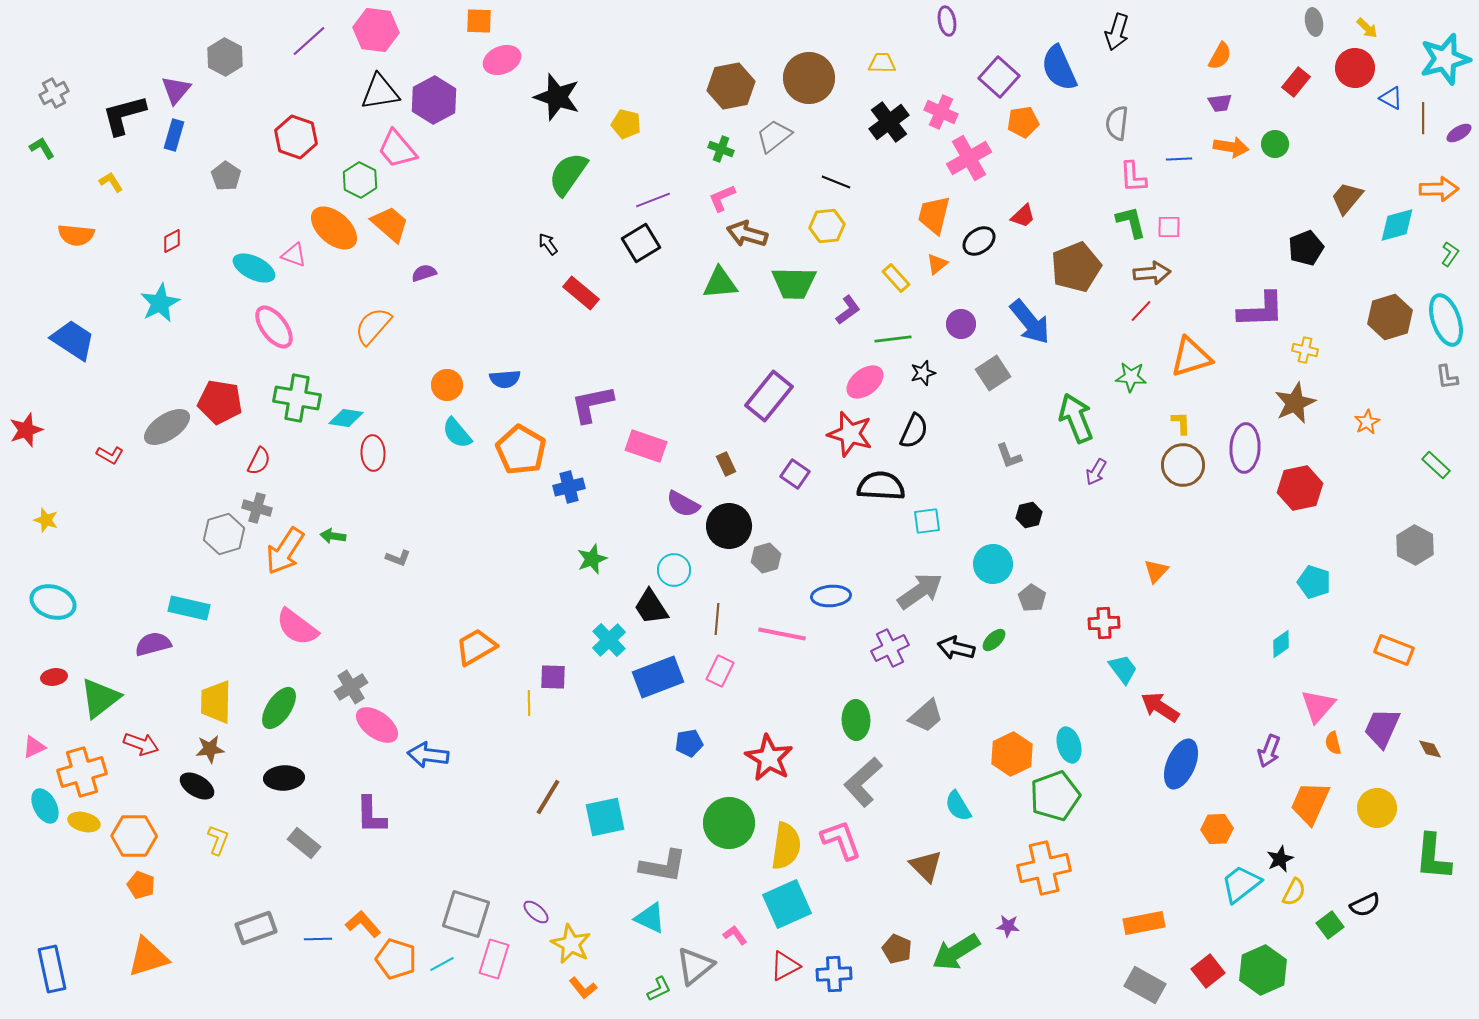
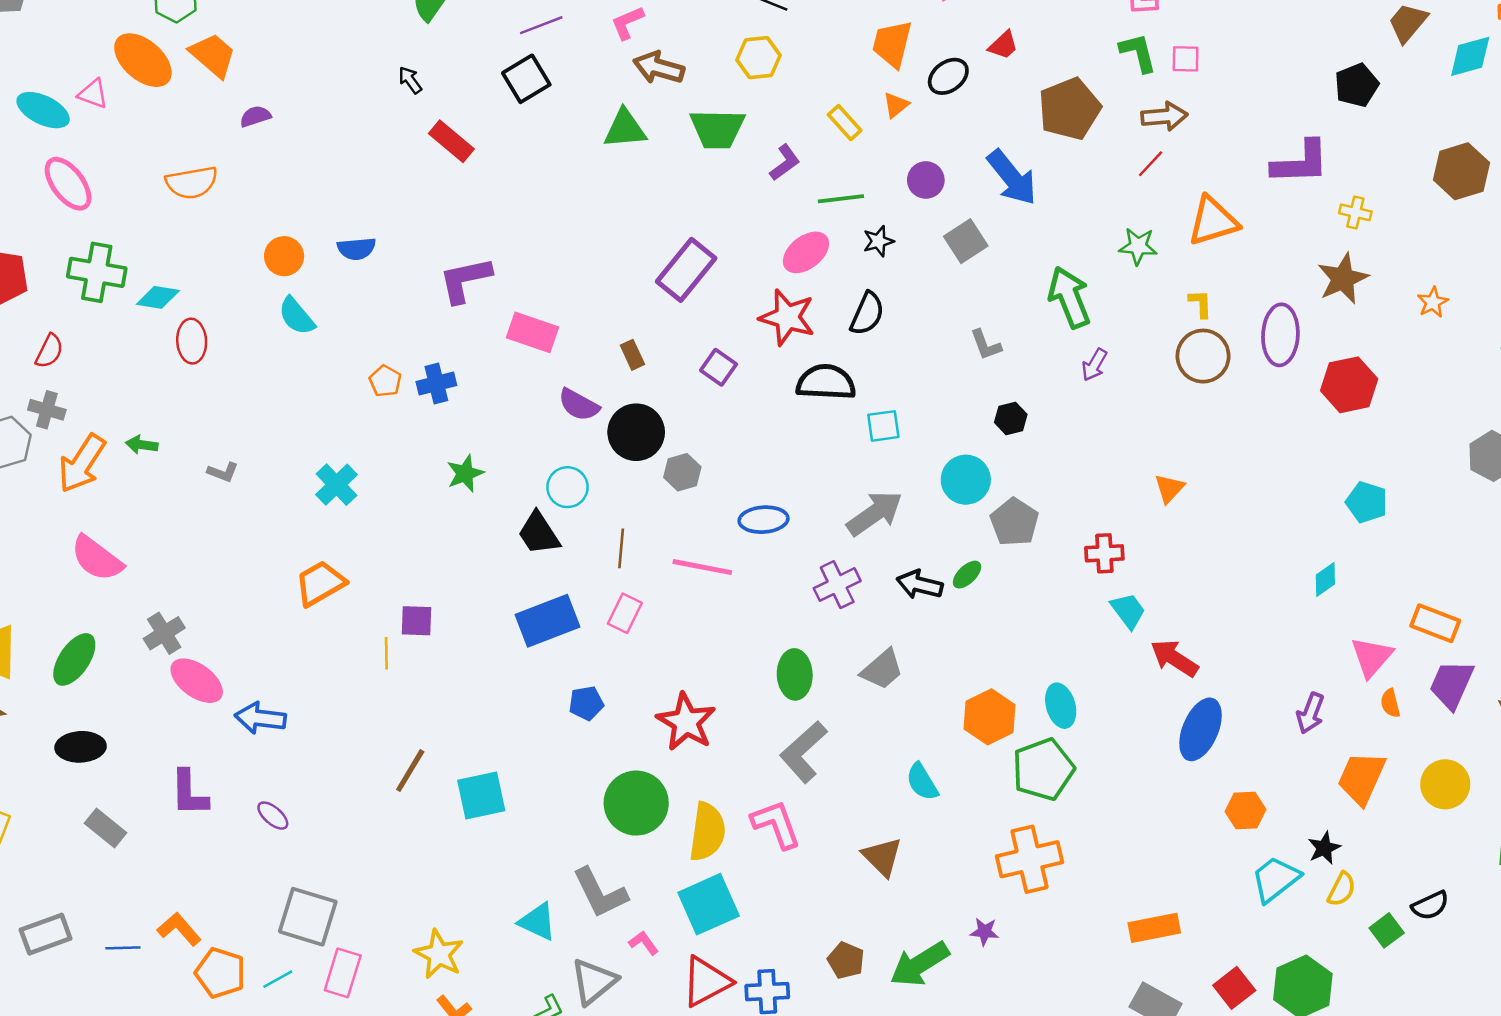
orange semicircle: (373, 326) -> (192, 182), turned -141
orange pentagon: (521, 450) -> (385, 381), moved, size x0.5
gray pentagon: (1032, 598) -> (1014, 522), size x1.4
cyan cross: (609, 640) -> (336, 485), moved
orange rectangle: (1394, 650) -> (1435, 623), moved
gray L-shape: (663, 866) -> (600, 893), moved, turned 54
purple ellipse: (536, 912) -> (273, 816), moved
red triangle: (785, 966) -> (706, 982), size x1.4

